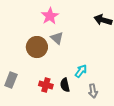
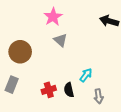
brown circle: (37, 47) -> (20, 52), moved
red cross: (46, 85) -> (49, 90), turned -32

